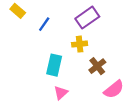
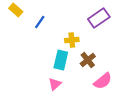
purple rectangle: (87, 18) -> (99, 18), moved
cyan rectangle: (54, 65) -> (61, 60), moved

